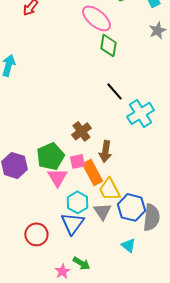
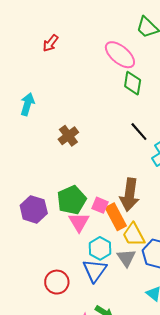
brown cross: (81, 131) -> (68, 136), moved
brown arrow: (105, 151) -> (129, 195), size x1.4
pink square: (77, 161) -> (100, 205), turned 35

